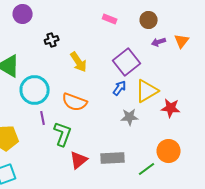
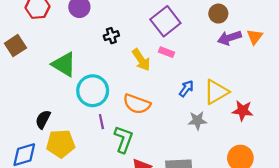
pink rectangle: (110, 19) -> (167, 52), moved
purple arrow: (159, 42) -> (229, 38), size x1.5
purple square: (127, 62) -> (165, 21), moved

